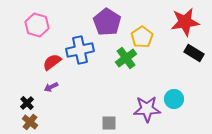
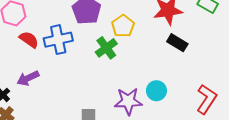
red semicircle: (52, 62) -> (29, 40), moved, turned 72
purple arrow: (51, 87) -> (28, 78), size x1.5

